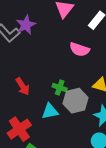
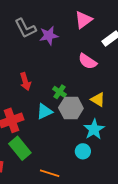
purple star: (26, 25) -> (49, 36), moved
cyan triangle: (50, 111) -> (45, 111), turned -30

